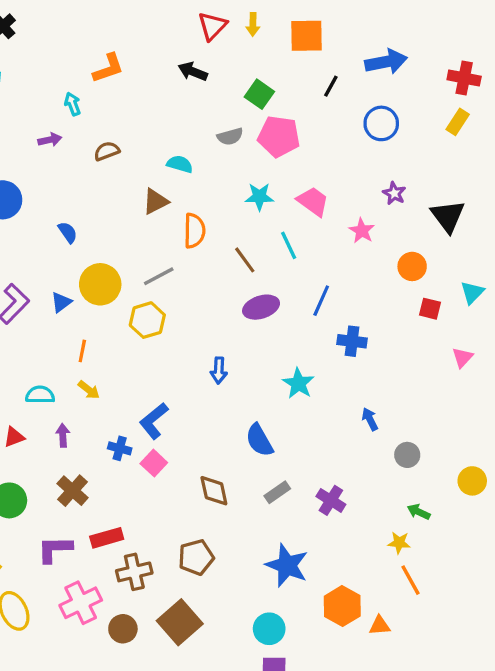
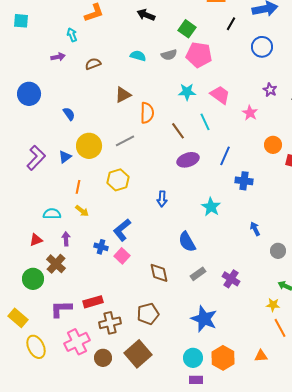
cyan semicircle: (180, 164) -> (138, 56), moved
orange circle: (412, 266) -> (273, 145), moved
yellow hexagon: (147, 320) -> (118, 180), moved
brown cross: (73, 491) -> (56, 264), moved
orange hexagon: (342, 606) -> (223, 358), moved

